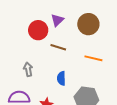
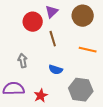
brown line: (58, 47) -> (53, 39), turned 56
blue semicircle: (61, 78) -> (56, 70), turned -72

